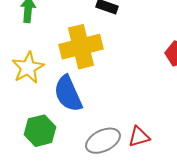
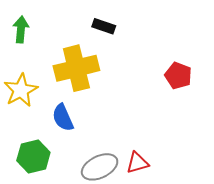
blue semicircle: (68, 94) -> (63, 118), size x0.7

